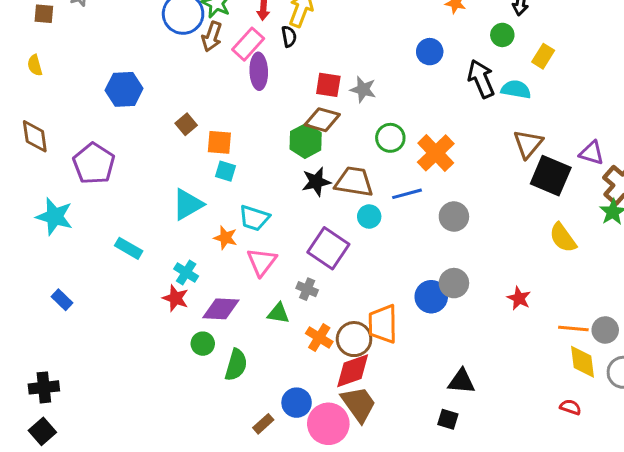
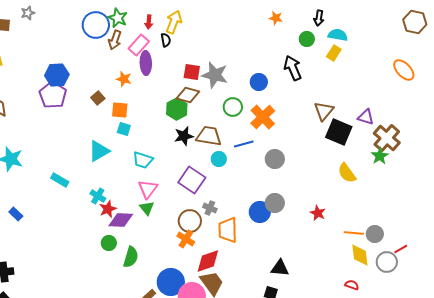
blue circle: (430, 52) -> (259, 82), moved
gray star: (363, 89) -> (215, 75), size x1.5
cyan semicircle: (516, 89) -> (338, 35), moved
purple pentagon: (94, 164) -> (53, 95), moved
orange star: (225, 238) -> (124, 79), moved
gray cross: (307, 289) -> (210, 208), moved
red star: (176, 298) -> (108, 209), moved, turned 30
green triangle: (278, 313) -> (147, 208), moved, turned 42
brown circle: (354, 339) -> (190, 221), moved
blue circle: (297, 403) -> (171, 282), size x1.4

